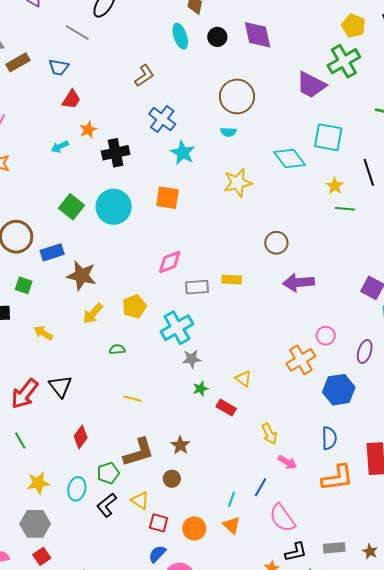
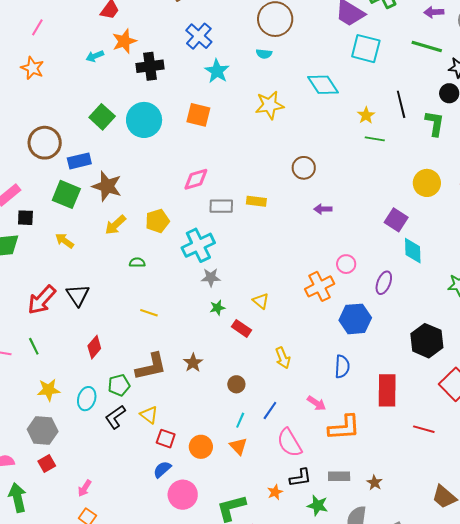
orange star: (88, 130) -> (124, 41), size x1.4
cyan square: (328, 137) -> (366, 49), moved
purple arrow: (299, 282) -> (323, 209), size x0.6
green square: (24, 285) -> (66, 194), moved, size x1.6
pink arrow: (287, 462) -> (316, 403), moved
orange L-shape: (337, 478) -> (344, 428), moved
brown circle: (172, 479) -> (236, 384), moved

